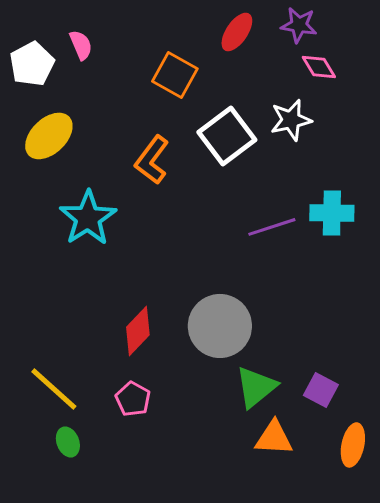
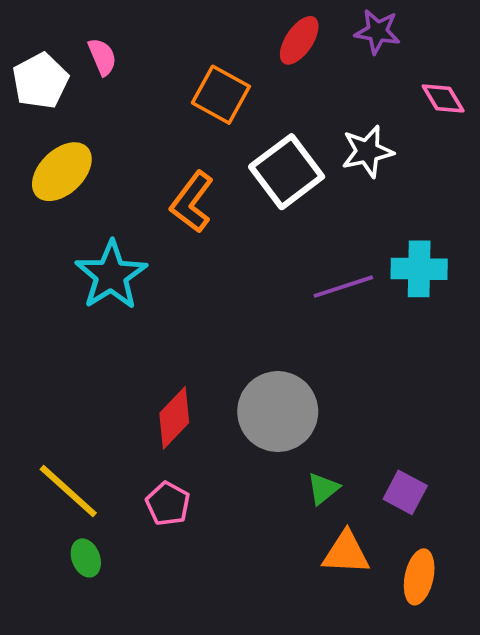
pink diamond: (319, 67) -> (443, 98), moved
green triangle: (256, 387) -> (323, 489), size x0.6
orange ellipse: (353, 445) -> (419, 577), moved

